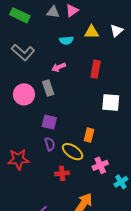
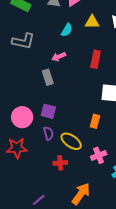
cyan semicircle: (66, 40) -> (67, 30), turned -56
gray L-shape: (23, 52) -> (23, 41), turned -30
pink circle: (24, 94) -> (22, 117), moved
orange rectangle: (89, 135) -> (95, 121), moved

